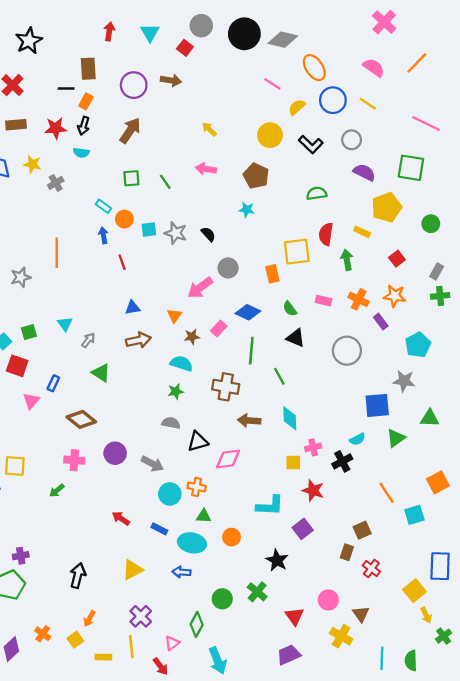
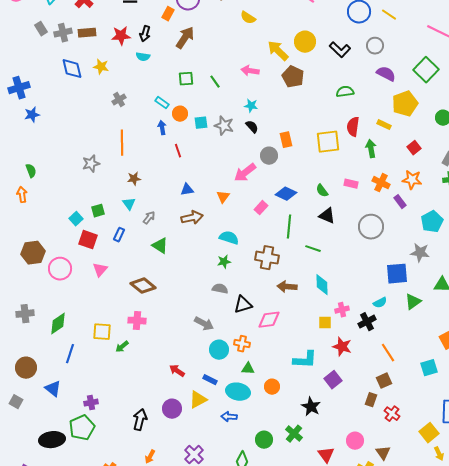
orange rectangle: (86, 101) -> (168, 14), moved
yellow semicircle: (297, 107) -> (248, 18), moved, turned -105
yellow arrow: (209, 129) -> (278, 51), moved, size x1.6
green square: (411, 168) -> (426, 70), turned 35
gray cross: (56, 183) -> (119, 100), moved
cyan star: (247, 210) -> (251, 106), moved
orange rectangle: (272, 274) -> (286, 140), moved
brown star: (192, 337) -> (134, 179), moved
green line: (279, 376) -> (313, 249), turned -42
blue rectangle: (53, 383) -> (119, 235), moved
purple circle: (115, 453) -> (172, 409), moved
yellow square: (15, 466) -> (102, 332), moved
orange line: (387, 493) -> (388, 353), moved
yellow triangle: (133, 570) -> (198, 400), moved

